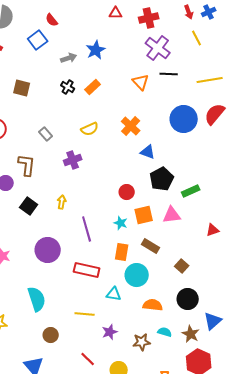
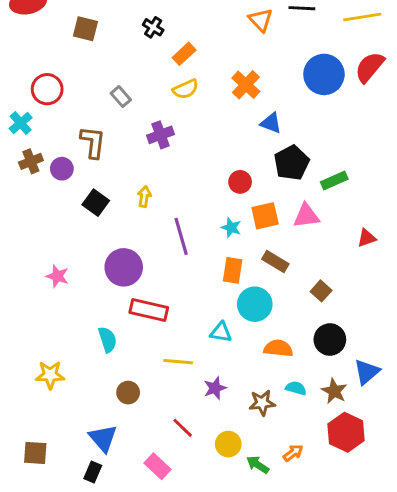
orange rectangle: (93, 87) -> (184, 54), moved
red rectangle: (87, 270) -> (149, 310), moved
cyan semicircle: (37, 299) -> (107, 340), size x0.7

